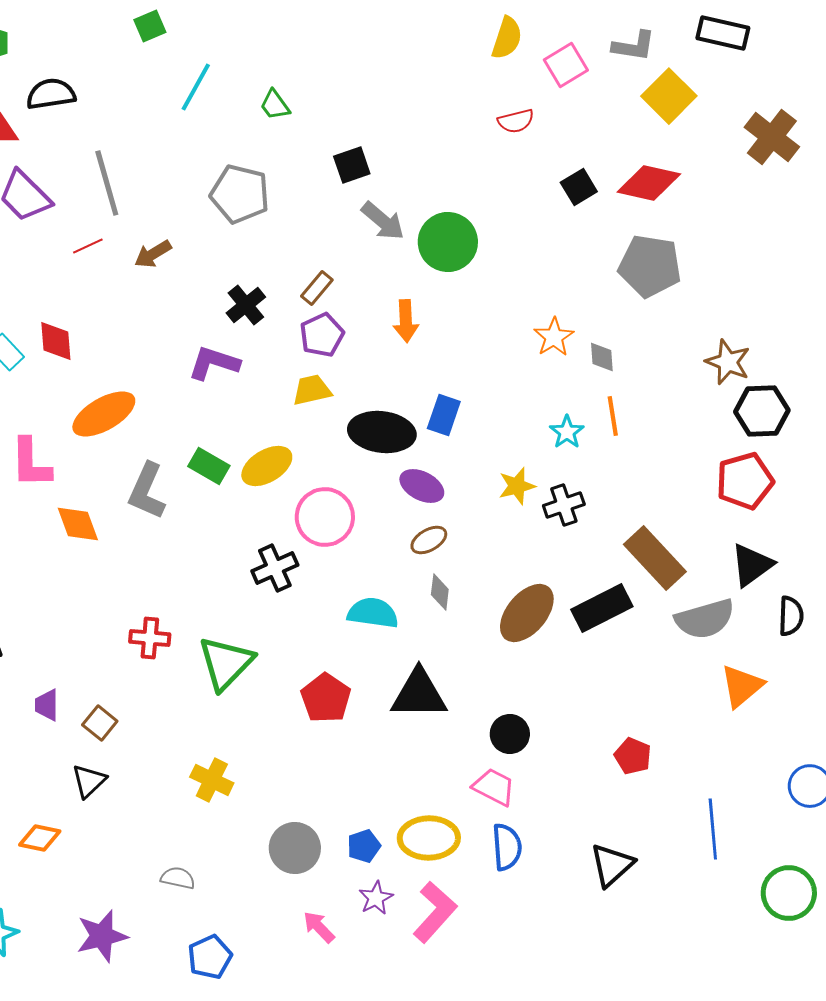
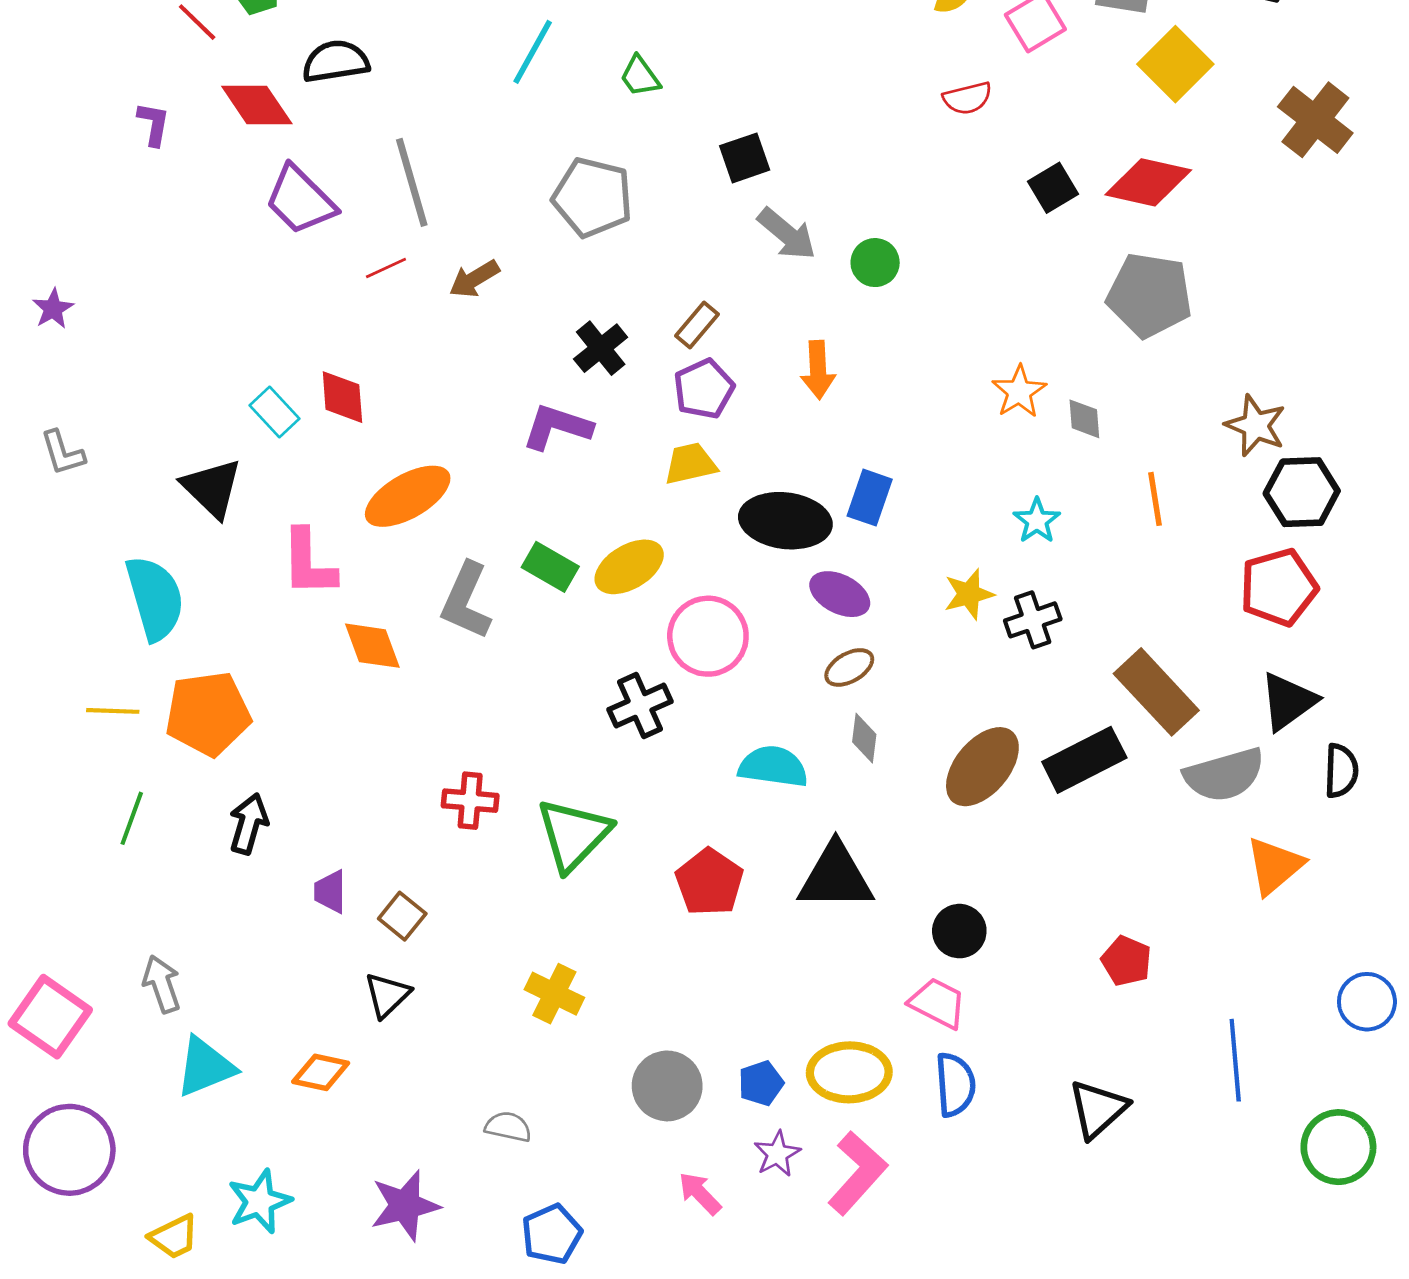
green circle: (448, 242) -> (875, 263), size x0.6
orange line: (613, 416) -> (1155, 499), moved

